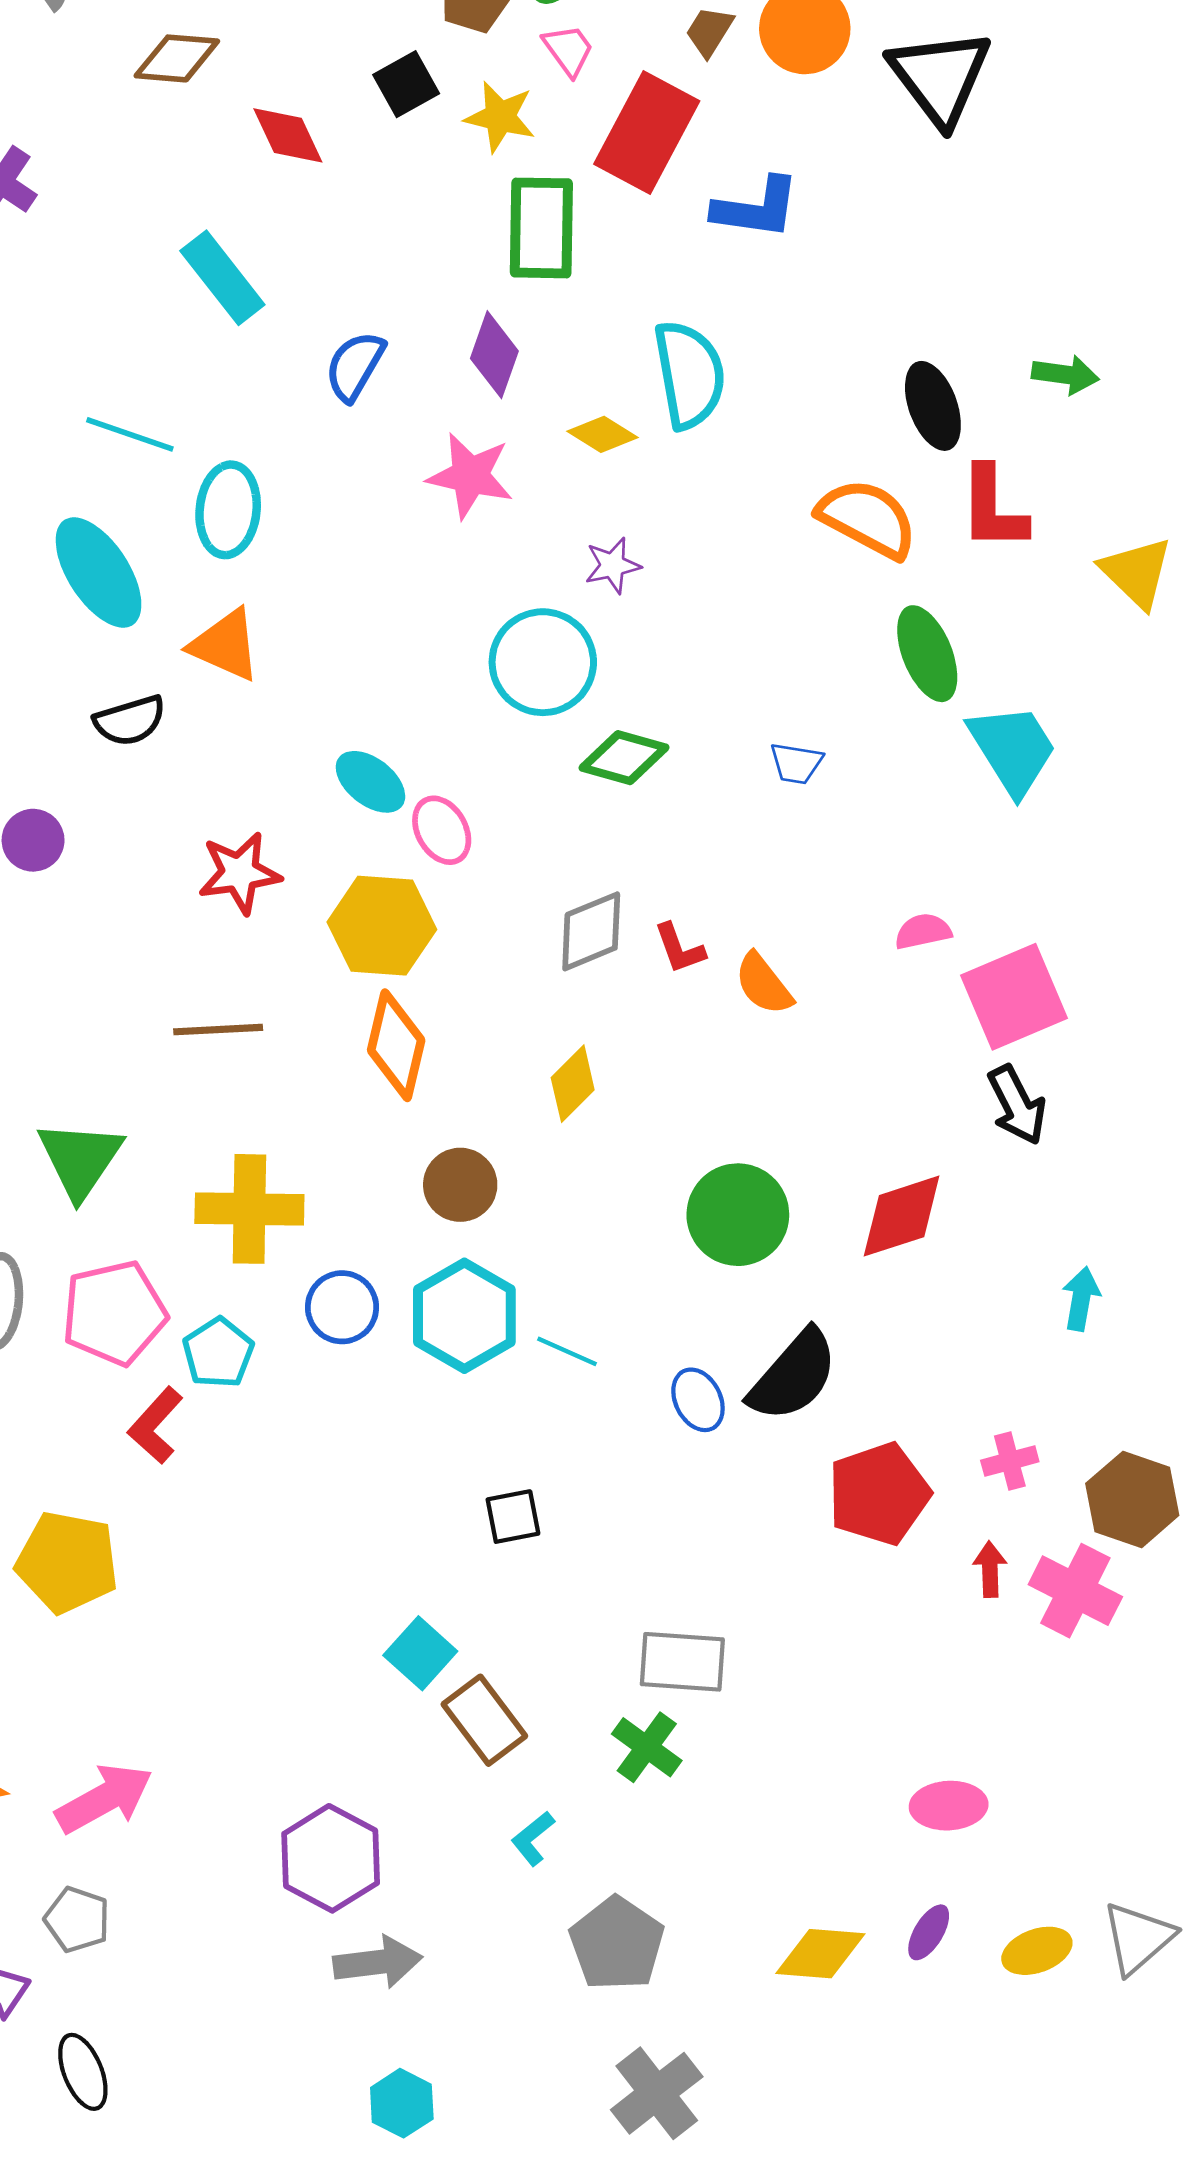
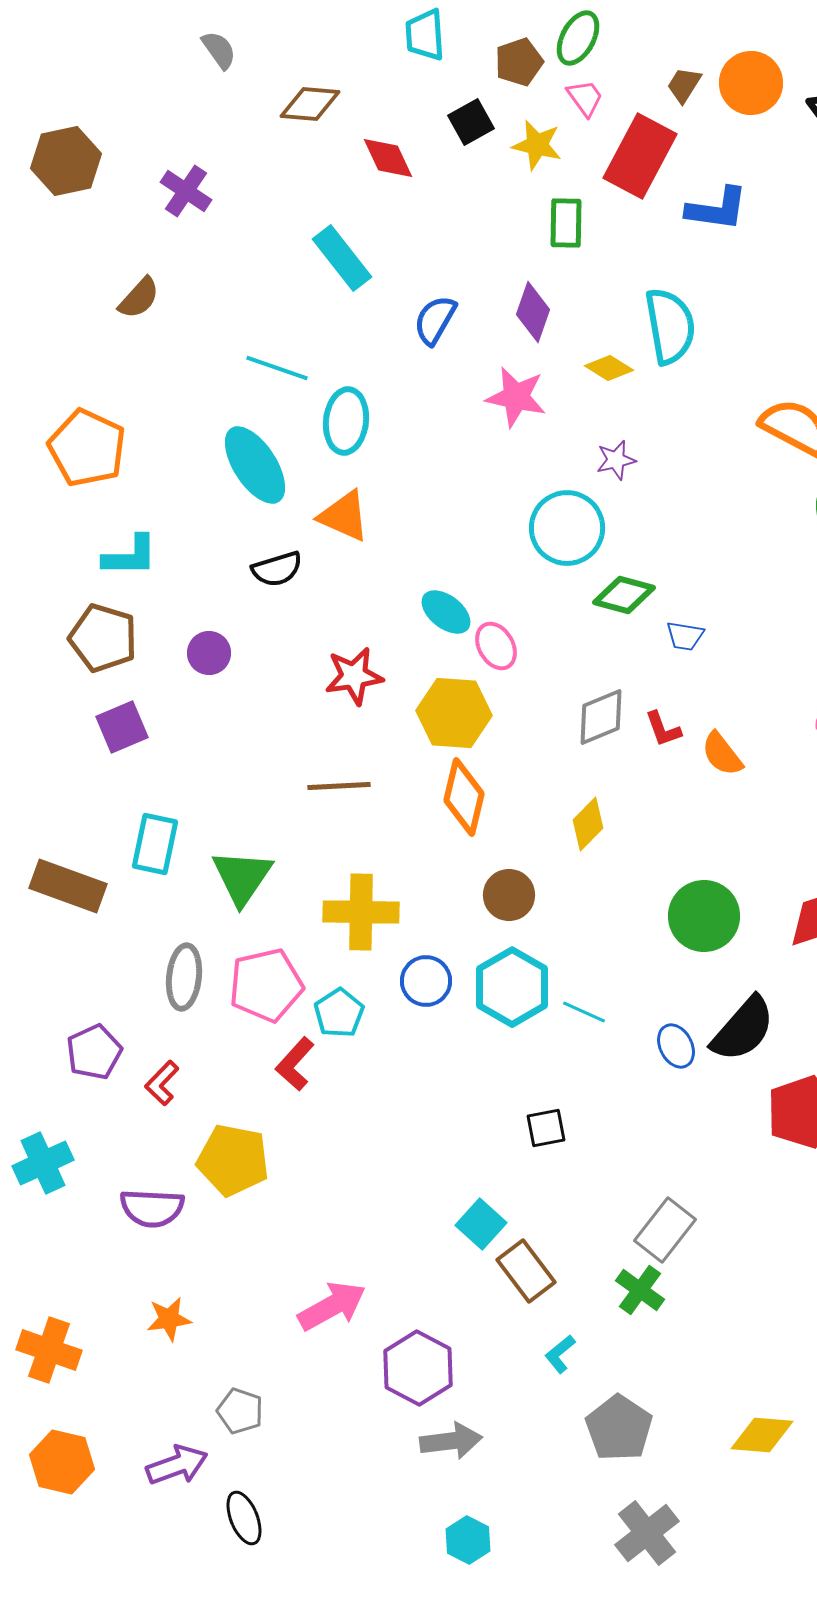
green rectangle: (541, 228) -> (566, 223), size x0.7
blue trapezoid: (796, 763) -> (685, 636), moved
gray rectangle: (682, 1662) -> (665, 1230), turned -56
pink arrow: (104, 1798) -> (332, 1306), moved

